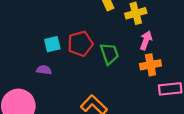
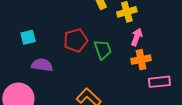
cyan square: (52, 44) -> (28, 37), moved
purple semicircle: (44, 70) -> (42, 65), size x1.5

